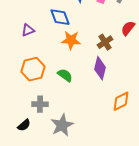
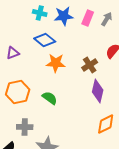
blue diamond: (60, 17) -> (45, 40), turned -30
purple diamond: (100, 68) -> (98, 91), moved

